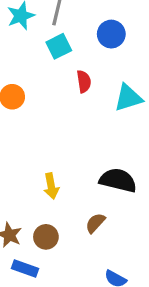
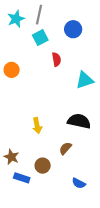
cyan triangle: (128, 98) -> (85, 80), moved
brown circle: (46, 237) -> (43, 166), moved

